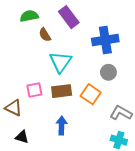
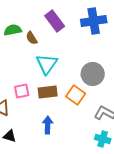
green semicircle: (29, 16) -> (13, 30), moved
blue cross: (105, 40) -> (94, 21), moved
gray circle: (108, 72) -> (93, 74), size x1.5

